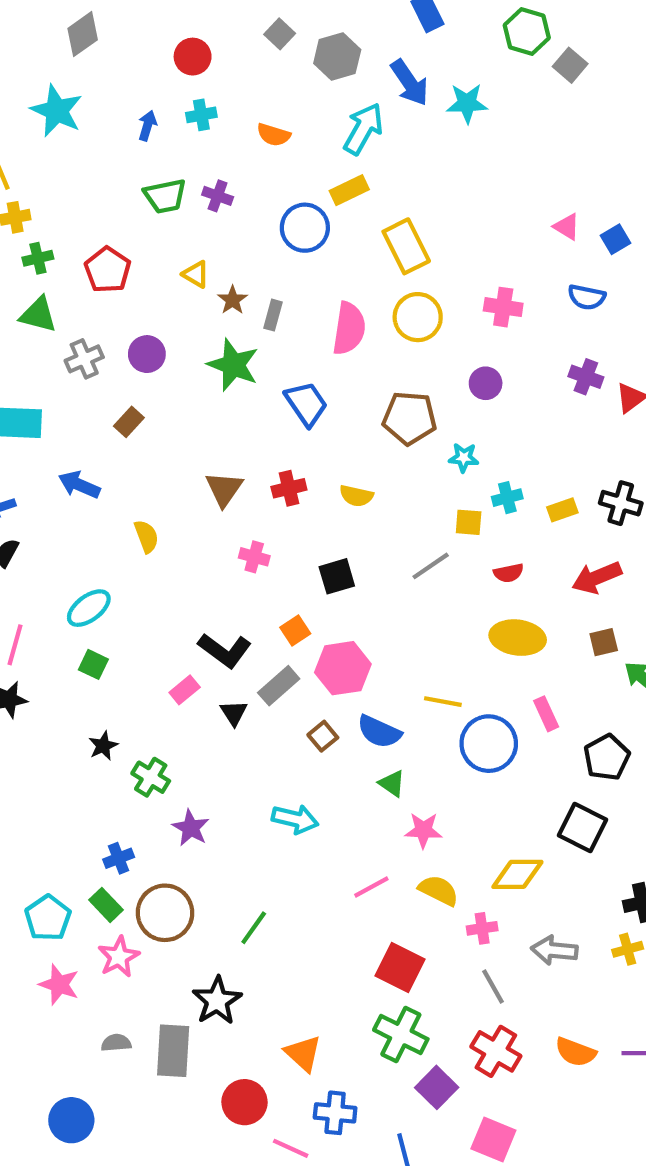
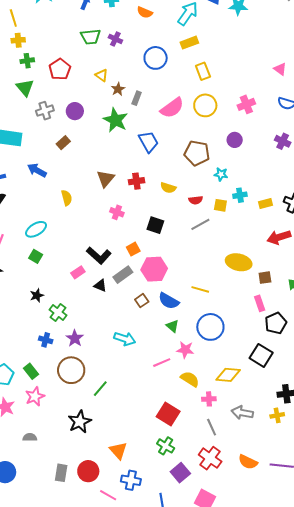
yellow rectangle: (349, 190) -> (189, 43), moved
yellow rectangle: (406, 246) -> (203, 71), size x0.7
pink cross: (503, 307) -> (246, 104), turned -36
green triangle: (38, 315) -> (25, 88), turned 30
pink semicircle: (349, 328) -> (172, 108), turned 40
red semicircle: (509, 573) -> (196, 200), moved
black square: (337, 576) -> (155, 225), turned 30
brown square: (604, 642) -> (265, 278), moved
black triangle: (234, 713) -> (100, 286), turned -40
pink rectangle: (546, 714) -> (260, 303), moved
blue circle: (489, 744) -> (210, 327), moved
blue cross: (119, 858) -> (46, 340), moved, turned 32
pink line: (371, 887) -> (162, 363), moved
brown circle: (165, 913) -> (71, 370), moved
green cross: (401, 1035) -> (166, 446), size x0.7
gray rectangle: (173, 1051) -> (61, 473), moved, size x0.7

